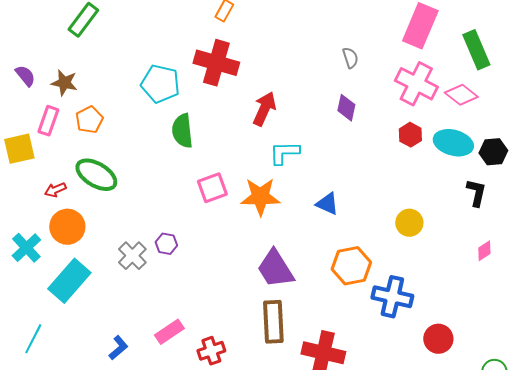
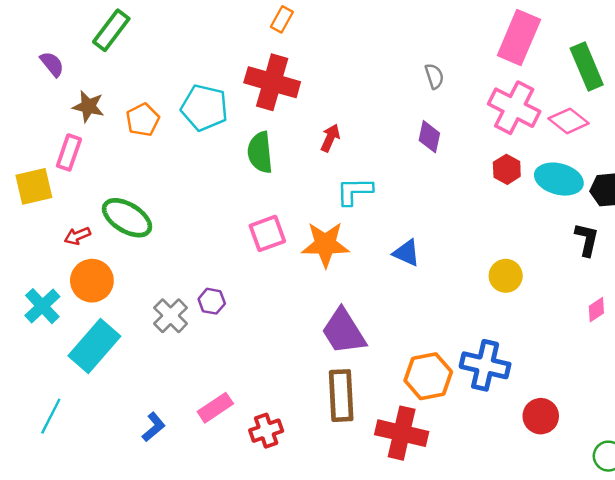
purple semicircle: (25, 76) -> (52, 64), moved
red arrow: (264, 109) -> (330, 138), size x0.7
orange pentagon: (89, 120) -> (143, 120), moved
green semicircle: (182, 131) -> (260, 152), moved
orange hexagon: (351, 266) -> (428, 376), moved

